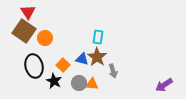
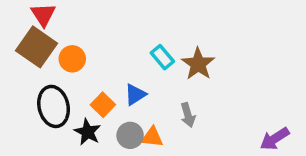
cyan rectangle: (98, 37) -> (162, 57), turned -48
brown star: (97, 57) -> (198, 64), moved
blue triangle: (82, 59) -> (135, 95), turned -48

